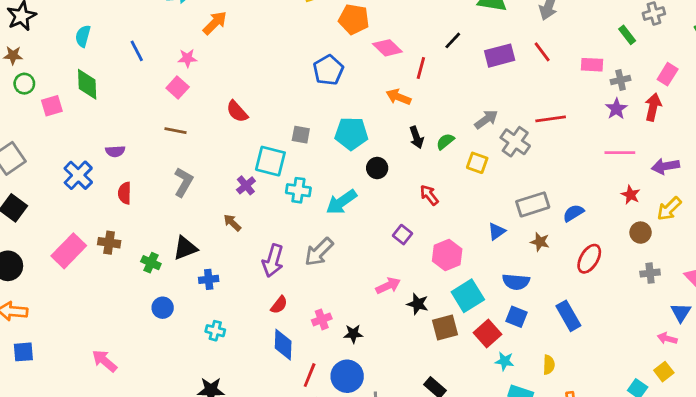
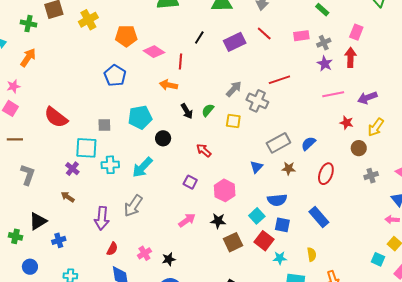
red semicircle: (237, 111) -> (56, 117), size x1.4
cyan square: (468, 296) -> (257, 216), moved, size x0.7
black star: (418, 304) -> (218, 221), moved

